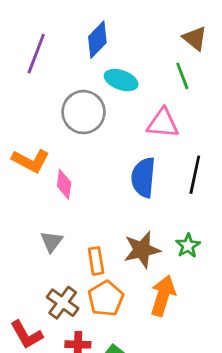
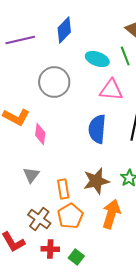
purple line: (36, 54) -> (20, 40), turned 56
cyan ellipse: (121, 80) -> (97, 59), moved

